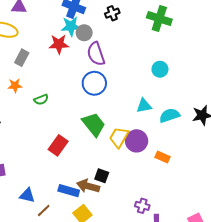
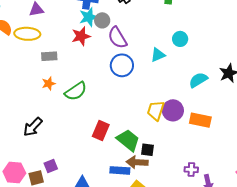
gray rectangle: (22, 58) -> (49, 56), turned 70
green semicircle: (41, 100) -> (76, 91), size x1.6
cyan triangle: (144, 106) -> (158, 55), moved
green trapezoid: (94, 124) -> (128, 140), moved
orange rectangle: (163, 157) -> (200, 120), size x1.5

